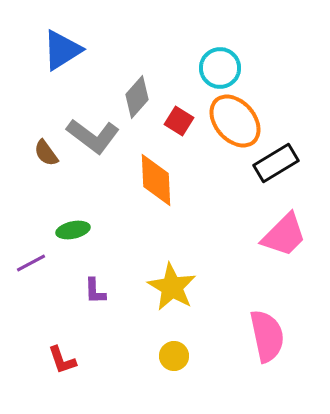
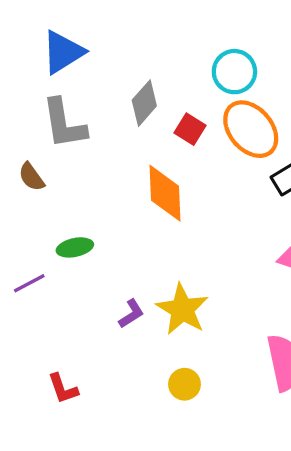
gray L-shape: (93, 136) -> (64, 124), moved, turned 44
brown semicircle: (46, 153) -> (31, 177), moved
purple L-shape: (95, 291) -> (131, 314), moved, turned -120

